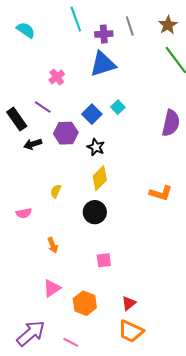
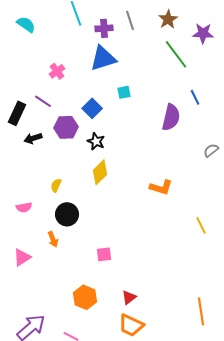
cyan square: (118, 107) -> (124, 92), moved, turned 32
black rectangle: (17, 119) -> (17, 113), turned 60
black circle: (95, 212) -> (67, 214), moved
pink triangle: (52, 288) -> (22, 257), moved

